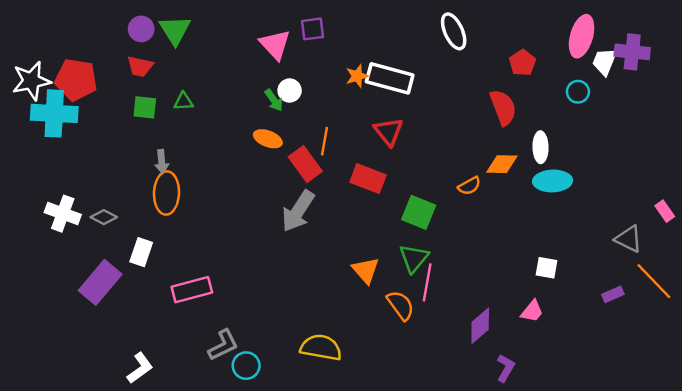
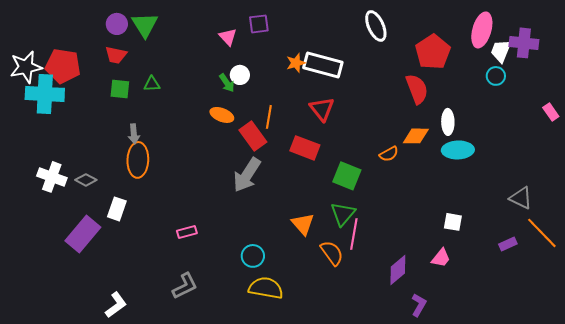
pink triangle: (275, 45) -> (228, 37), size x0.7
red pentagon: (522, 63) -> (433, 52), size x1.6
cyan circle: (578, 92) -> (496, 76), moved
pink rectangle: (665, 211) -> (551, 112), moved
pink rectangle: (192, 290) -> (187, 232), moved, size x0.6
cyan circle: (246, 366) -> (253, 256), moved

